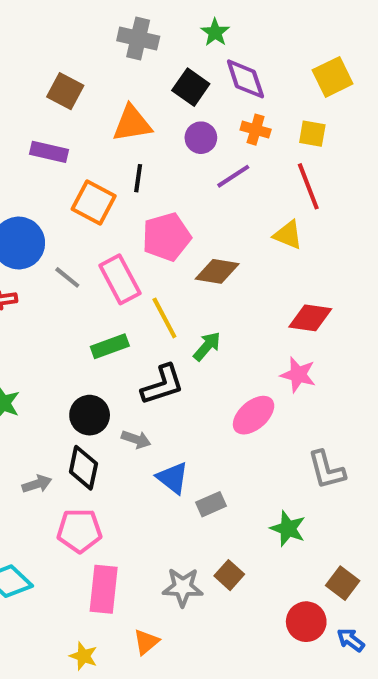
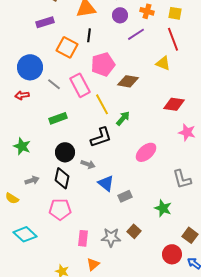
purple rectangle: (49, 152) -> (45, 22), turned -30
green rectangle: (110, 346) -> (58, 118), moved
pink star: (298, 375) -> (187, 132), moved
gray arrow: (37, 484) -> (32, 180), moved
pink rectangle: (104, 589) -> (83, 238), moved, size x0.7

